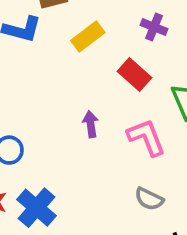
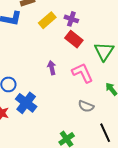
purple cross: (154, 27) -> (71, 19), moved
blue cross: (37, 208) -> (26, 103), moved

